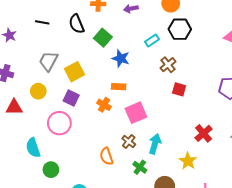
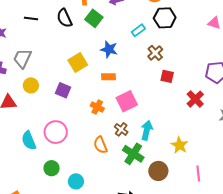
green square: (103, 38) -> (94, 18), moved
gray trapezoid: (48, 61) -> (22, 58), moved
yellow square: (75, 72) -> (78, 63), moved
orange cross: (104, 105) -> (97, 107), moved
pink circle: (59, 123) -> (56, 132), moved
red cross: (204, 133) -> (195, 99), moved
green cross: (140, 167) -> (133, 154), size x1.5
green circle: (51, 170) -> (52, 168), moved

